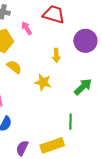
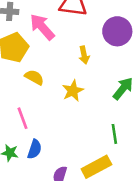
pink arrow: (27, 28) -> (42, 27), size x1.6
yellow star: (43, 82) -> (73, 91), turned -30

